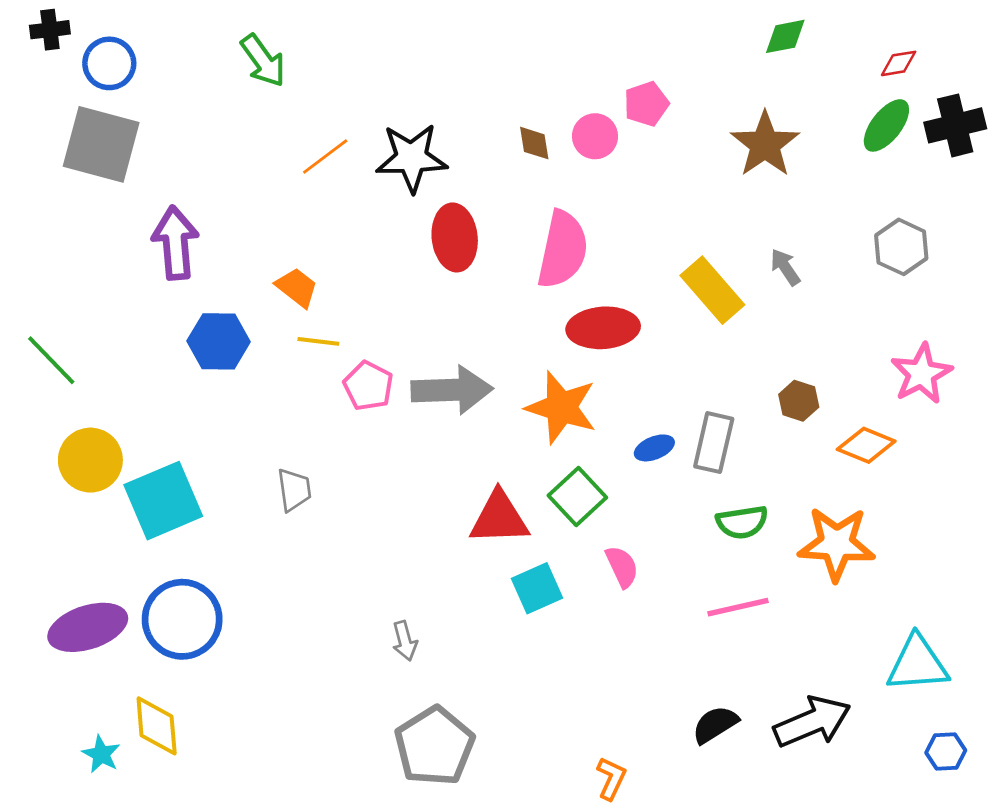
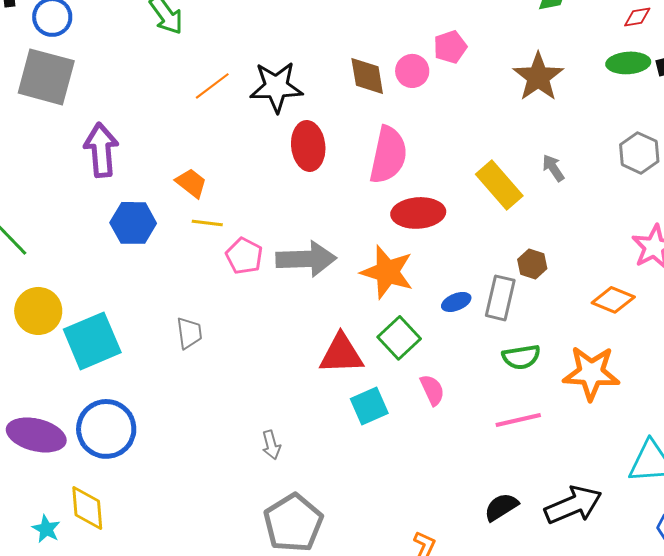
green ellipse: (886, 125) -> (628, 63), turned 48
brown diamond: (534, 143) -> (367, 76), size x1.5
brown hexagon: (799, 401) -> (532, 264), moved
purple ellipse: (88, 627) -> (36, 435), turned 32

